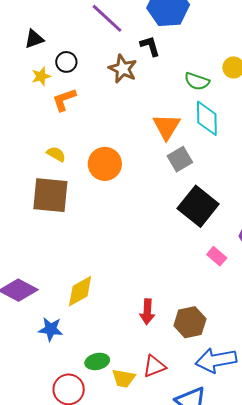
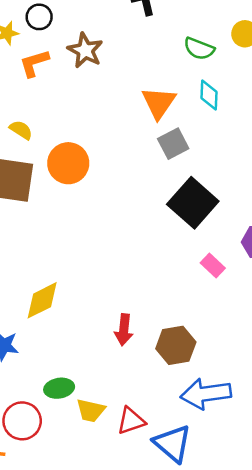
brown star: (123, 69) -> (85, 50), moved
cyan diamond: (207, 118) -> (209, 95), size x0.7
orange circle: (105, 164) -> (68, 163), moved
red triangle: (154, 366) -> (131, 421), moved

